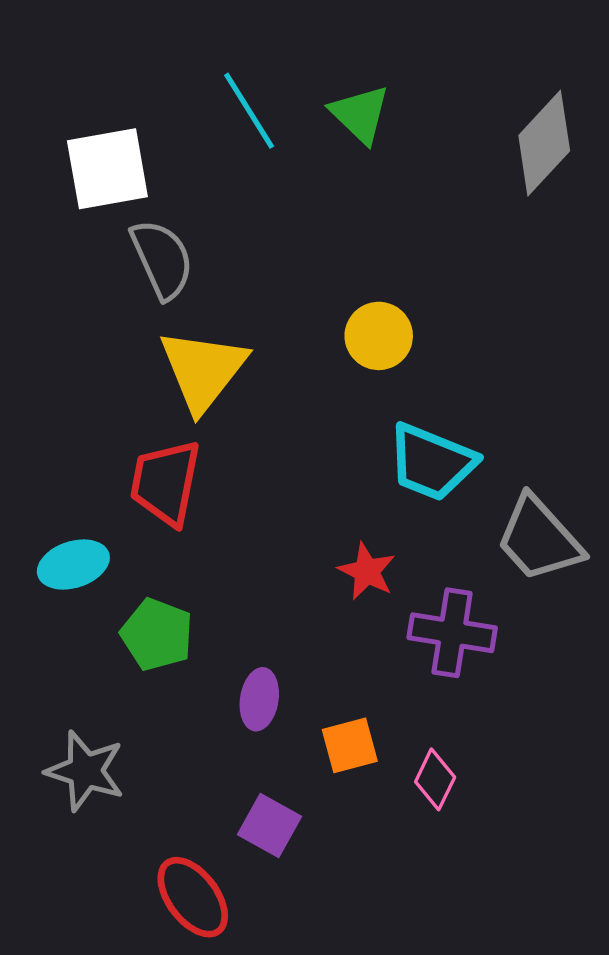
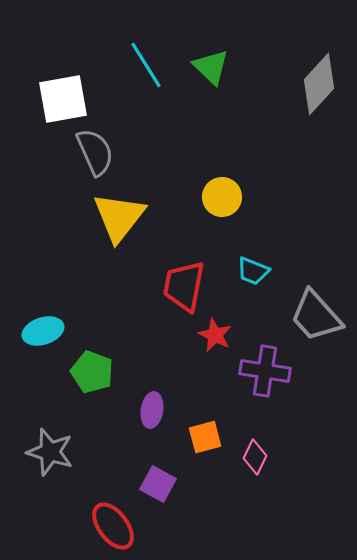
cyan trapezoid: (432, 462) -> (253, 271), size x0.6
red trapezoid: (165, 483) -> (184, 286), moved

